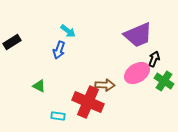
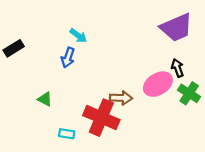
purple trapezoid: (138, 35) -> (176, 28), moved
black arrow: (154, 59) -> (177, 68), turned -42

